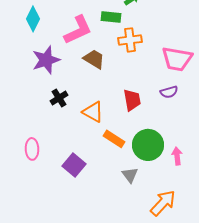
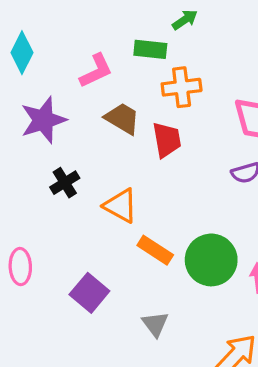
pink L-shape: (78, 30) -> (96, 71), size x0.7
red trapezoid: (132, 100) -> (167, 140), moved
gray triangle: (130, 175) -> (155, 324), moved

